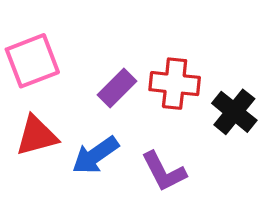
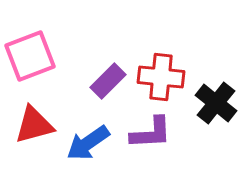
purple L-shape: (164, 172) -> (151, 133), moved, turned -66

